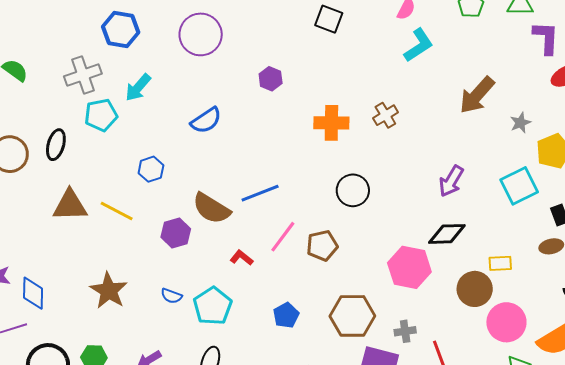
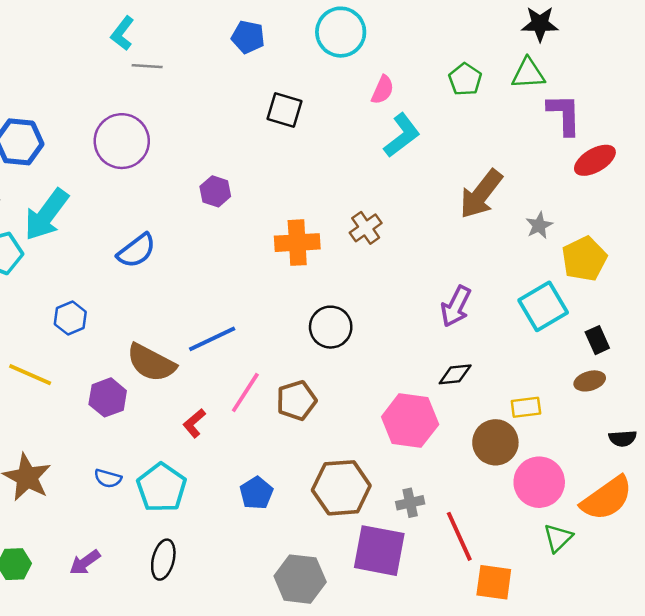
cyan arrow: (138, 88) -> (46, 215), size x1.4
black diamond: (447, 234) -> (455, 374), size x0.7
red L-shape: (242, 258) -> (194, 423), turned -75

